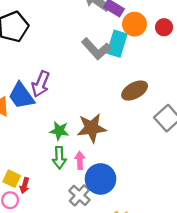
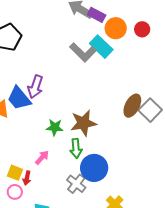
cyan rectangle: (117, 44) -> (101, 47), turned -60
brown ellipse: (135, 91) -> (132, 106), moved, turned -30
green arrow: (59, 158) -> (76, 148), moved
pink arrow: (80, 160) -> (42, 158), moved, turned 49

